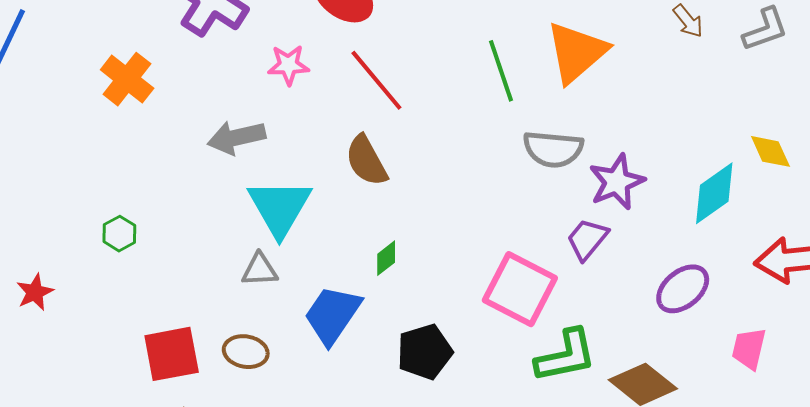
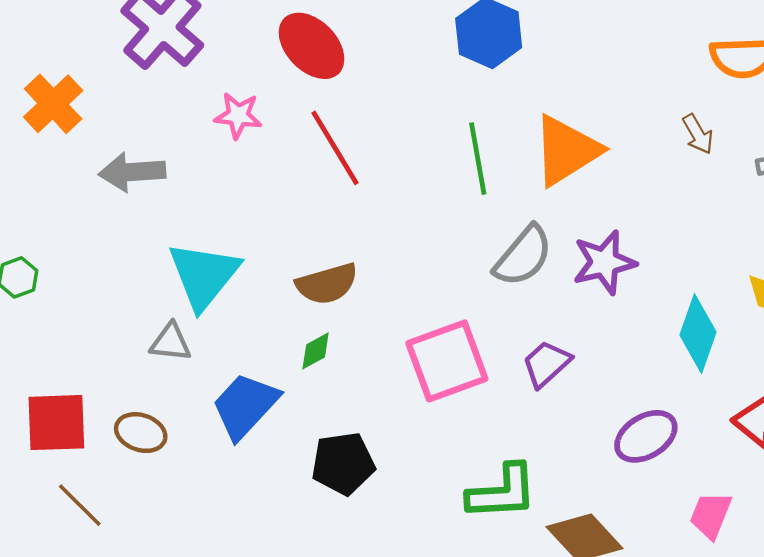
gray arrow: (236, 137) -> (132, 172), moved
gray semicircle: (553, 149) -> (523, 256), turned -64
brown semicircle: (366, 161) -> (327, 284), moved, turned -86
purple star: (617, 182) -> (604, 262), moved
cyan diamond: (714, 193) -> (698, 334), turned -44
pink square: (520, 289) -> (447, 361), moved, turned 34

